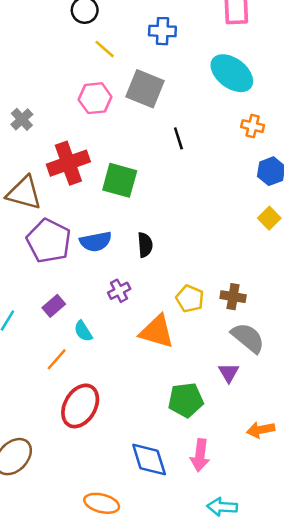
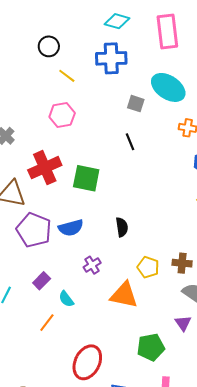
blue cross: (162, 31) -> (111, 58), size x1.4
gray square: (145, 89) -> (136, 104), moved, size x0.6
black semicircle: (145, 245) -> (122, 227), moved
red ellipse: (80, 406) -> (87, 362), moved

